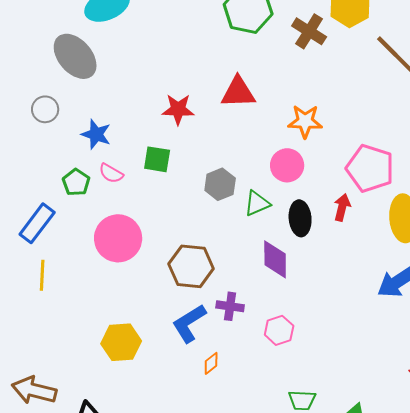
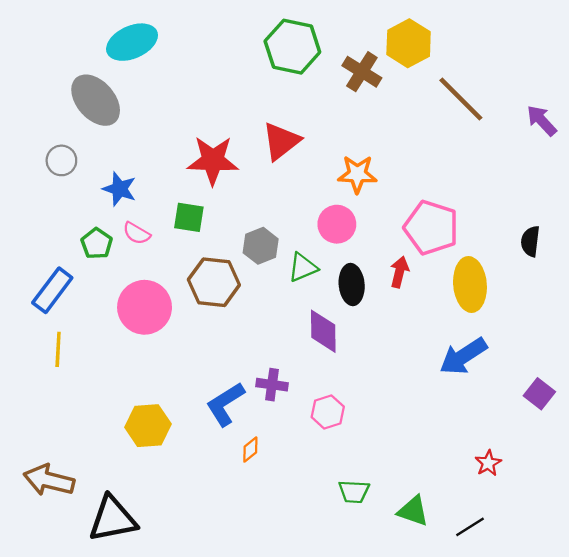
red triangle: (238, 92) -> (281, 141), turned -36
red star: (178, 109) -> (213, 160), size x1.4
brown hexagon: (191, 266) -> (214, 282), moved

